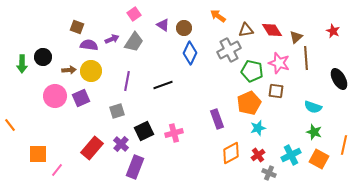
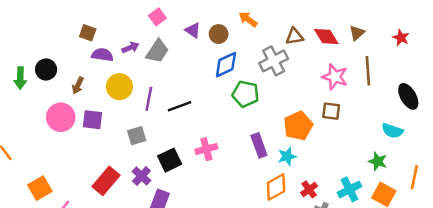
orange arrow: (218, 16) -> (248, 19), moved
brown triangle: (296, 37) -> (357, 33), moved
blue diamond: (190, 53) -> (226, 65), turned 40
brown arrow: (69, 70) -> (78, 85), turned 120
yellow circle: (91, 71) -> (119, 87), moved
green pentagon: (252, 71) -> (246, 94), moved
black line: (163, 85) -> (179, 106), moved
purple square: (81, 98) -> (93, 120), turned 30
cyan semicircle: (313, 107) -> (392, 131), moved
cyan star: (258, 128) -> (287, 156), moved
pink cross: (174, 133) -> (206, 149), moved
orange square: (38, 154) -> (40, 188), turned -30

